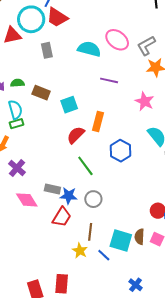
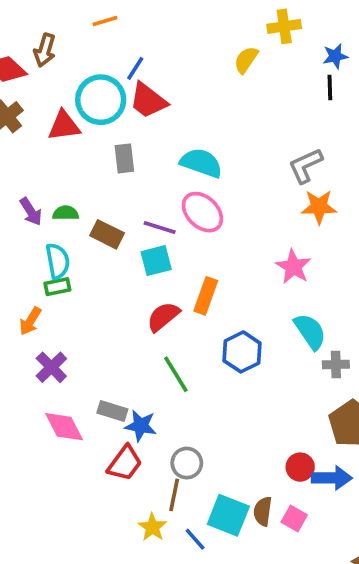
pink ellipse: (117, 40) -> (202, 212), moved
purple line: (109, 80) -> (160, 227), moved
gray circle: (93, 199) -> (187, 463), moved

